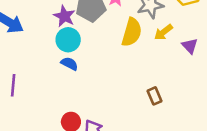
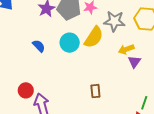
yellow arrow: (163, 32) -> (126, 49), moved
cyan circle: (68, 40) -> (70, 43), moved

